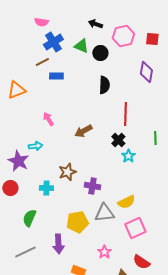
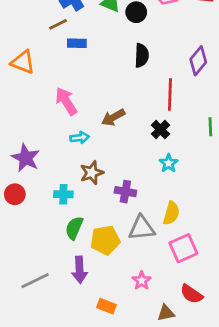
purple diamond: (146, 72) -> (198, 61), moved, turned 30
orange triangle: (16, 90) -> (23, 62), turned 42
pink arrow: (48, 119) -> (66, 101), size x1.5
cyan arrow: (35, 146) -> (80, 138), moved
cyan star: (128, 156) -> (169, 163), moved
yellow semicircle: (126, 202) -> (171, 213), turned -48
green semicircle: (29, 218) -> (74, 228), moved

